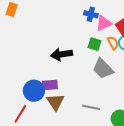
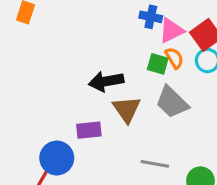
orange semicircle: (113, 43) -> (174, 58), moved
blue circle: (34, 91) -> (57, 158), moved
brown triangle: (55, 102) -> (127, 109), moved

